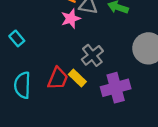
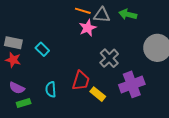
yellow rectangle: (77, 78) -> (98, 94), moved
cyan semicircle: (22, 85) -> (51, 89), size x0.7

